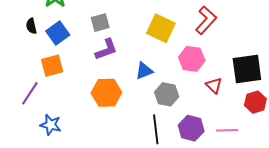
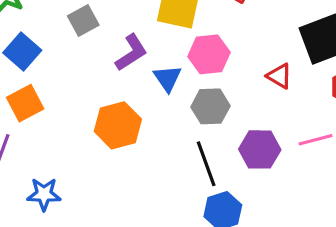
purple L-shape: (106, 49) -> (131, 53), moved
pink hexagon: (192, 59) -> (209, 54), moved
blue triangle: (144, 71) -> (168, 78), turned -30

